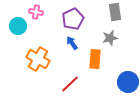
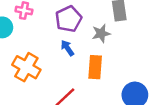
gray star: (110, 38) -> (101, 33), moved

